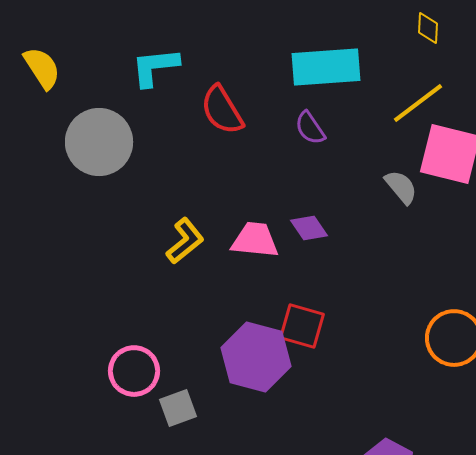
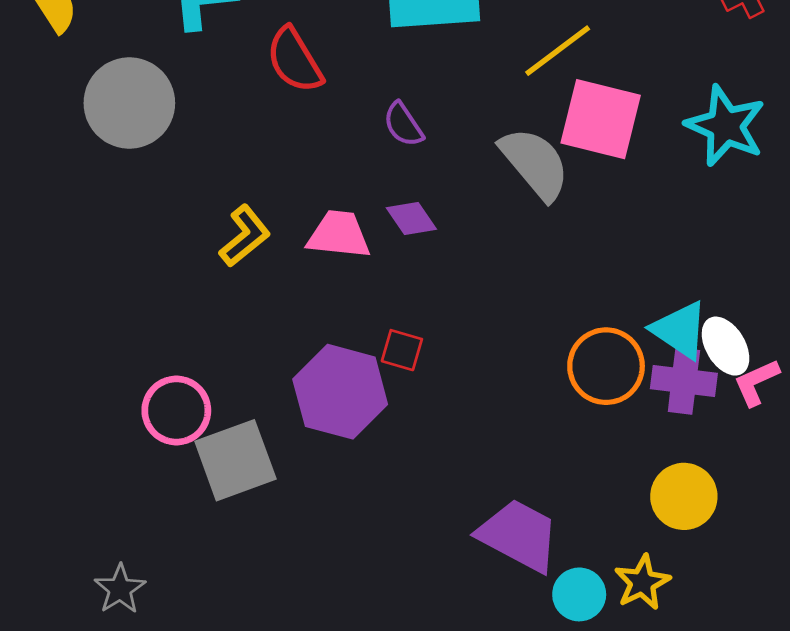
purple semicircle: (310, 128) -> (403, 125), moved
gray semicircle: (401, 187) -> (535, 163), size x1.6
red square: (302, 326) -> (402, 350), size x0.7
gray square: (178, 408) -> (235, 460), size x1.6

